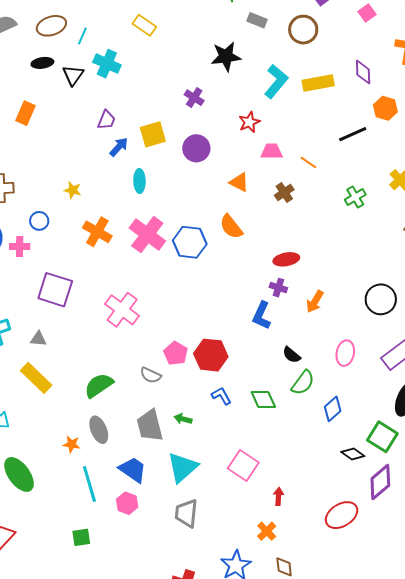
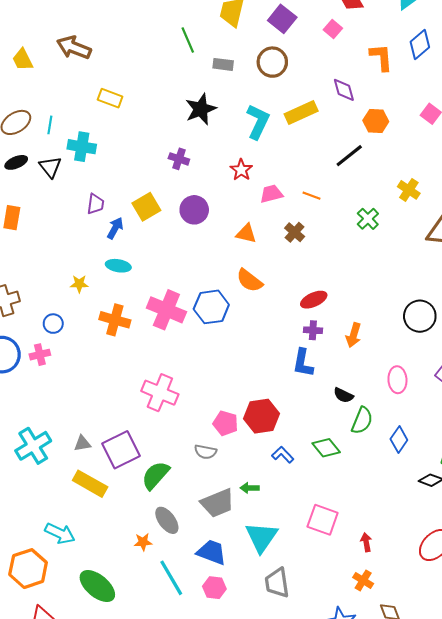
cyan ellipse: (139, 181) -> (118, 266), moved, turned -65
purple square: (55, 290) -> (121, 450), moved, turned -30
gray trapezoid: (150, 426) -> (218, 503), turned -84

